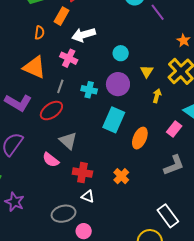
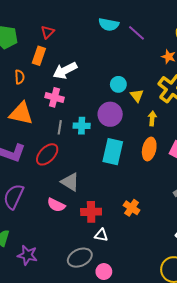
cyan circle: (121, 53) -> (118, 84), moved
gray line: (60, 86) -> (60, 127), moved
orange ellipse: (140, 138) -> (149, 149), moved

